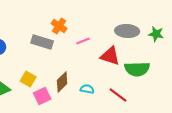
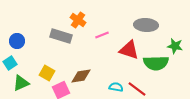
green star: (156, 34) -> (175, 46), moved
brown diamond: (62, 82) -> (81, 76), turned 35
cyan semicircle: (87, 89) -> (116, 87), moved

